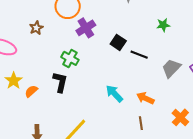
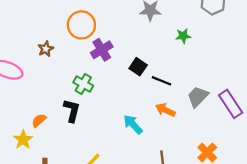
green star: (163, 25) -> (183, 36), moved
yellow star: (14, 81) -> (23, 140), moved
orange arrow: (145, 98) -> (165, 110), moved

